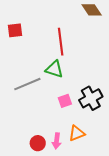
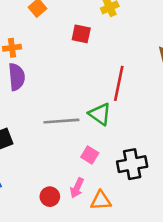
red square: (15, 30) -> (81, 34), moved
pink square: (65, 101) -> (90, 155), moved, turned 32
pink arrow: (57, 141) -> (77, 188), moved

